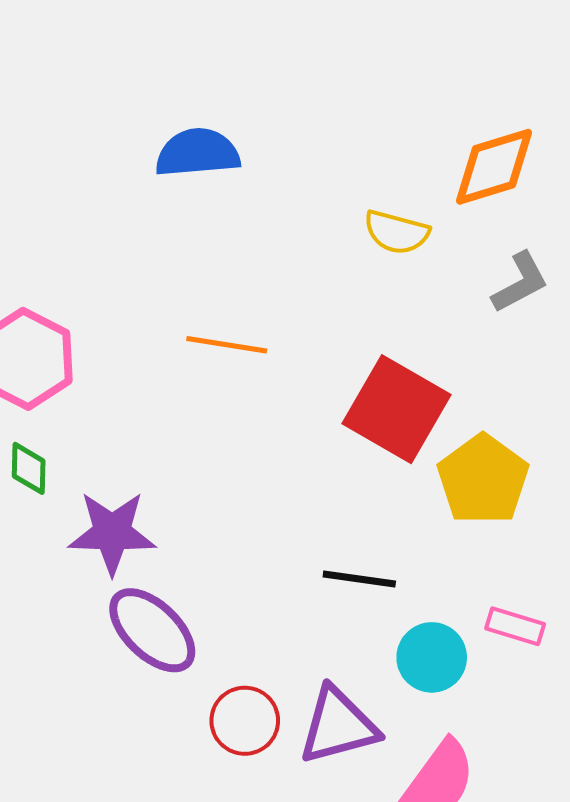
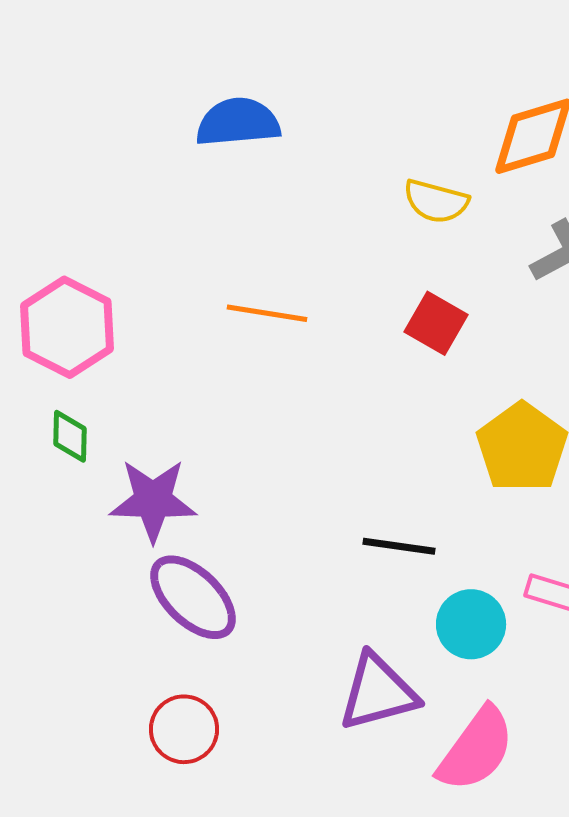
red square: (397, 409) -> (436, 323), moved, size x0.6
red circle: (245, 721) -> (184, 729), moved

